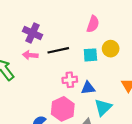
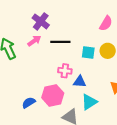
pink semicircle: (93, 24) -> (106, 23), moved
pink arrow: (30, 55) -> (34, 41), turned 128

